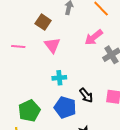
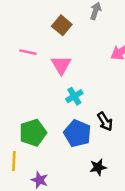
pink triangle: (52, 45) -> (61, 65), moved
cyan cross: (59, 78) -> (74, 96), turned -32

